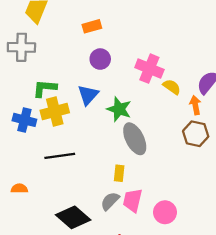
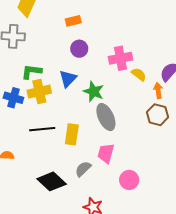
pink cross: (149, 69) -> (120, 58), turned -35
yellow rectangle: (119, 173) -> (72, 134), moved, size x1.5
pink trapezoid: (133, 200) -> (106, 153), moved

